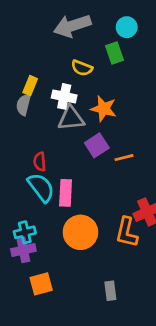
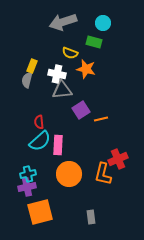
green rectangle: (114, 53) -> (94, 42), turned -56
orange star: (104, 109) -> (86, 69), moved
cyan semicircle: (41, 187) -> (40, 141), turned 85
orange square: (41, 284) -> (40, 212), size x1.5

